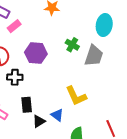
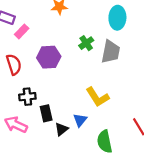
green cross: (72, 45) -> (86, 43), turned 32
black cross: (15, 77) -> (27, 97), moved
blue triangle: (57, 115) -> (80, 120), turned 40

